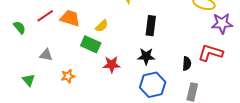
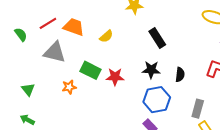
black rectangle: (151, 26) -> (157, 38), turned -42
green rectangle: (91, 44) -> (91, 70), moved
gray triangle: (46, 55) -> (55, 52), moved, size x1.6
black semicircle: (187, 64) -> (180, 75), moved

